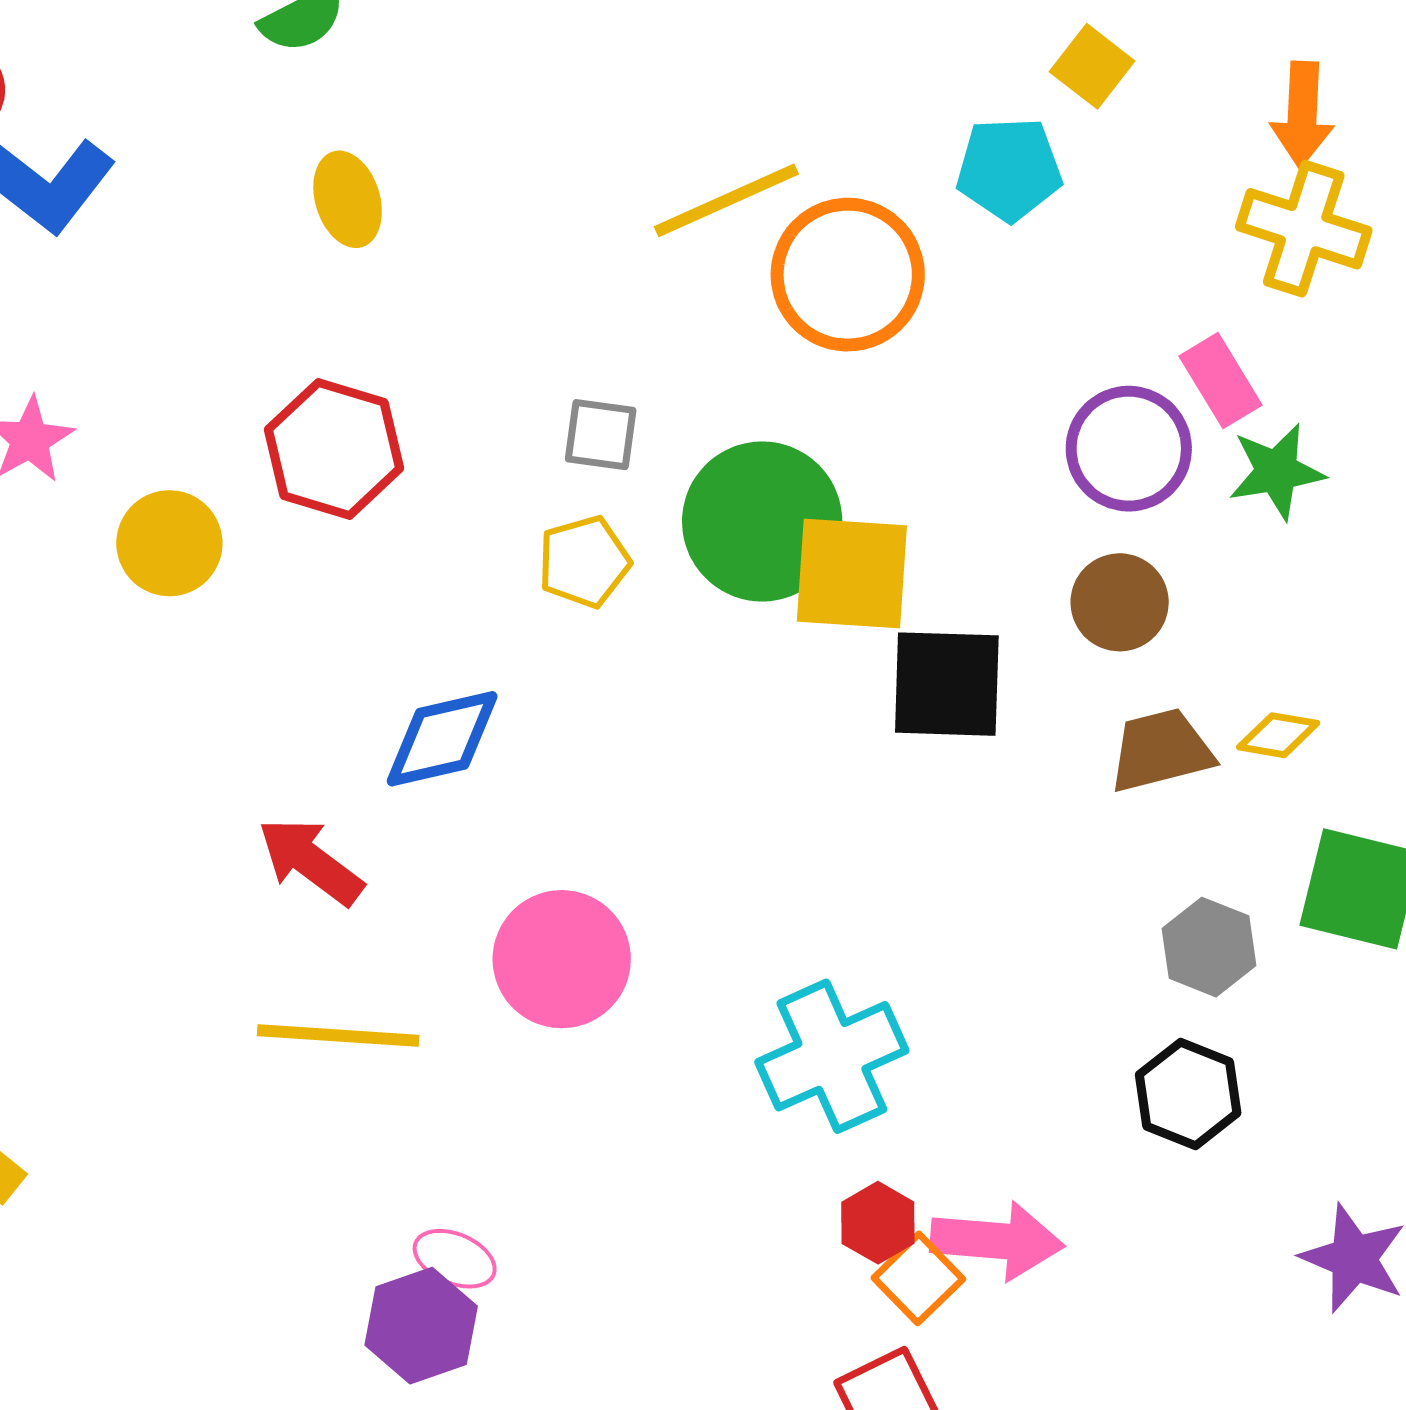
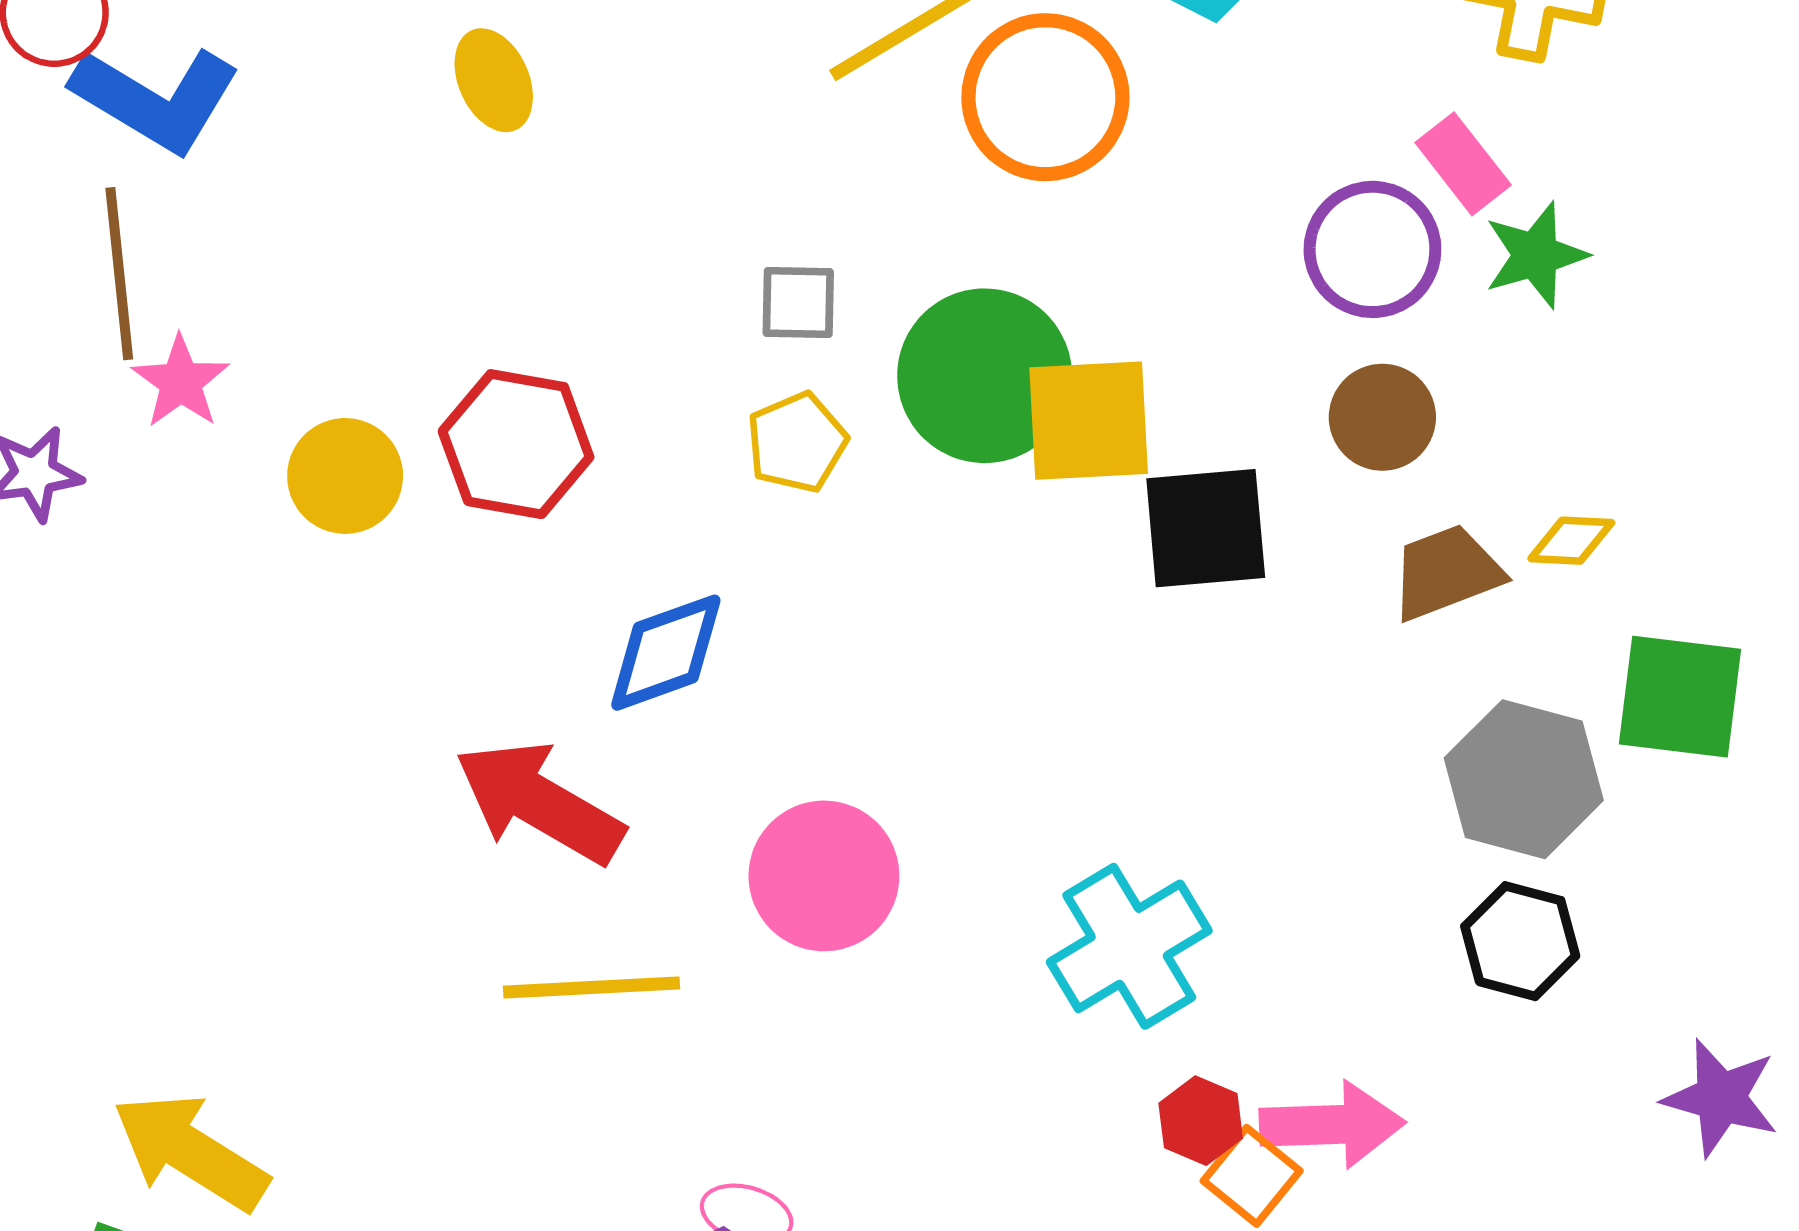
red hexagon: (334, 449) -> (516, 444), moved
red arrow: (311, 861) -> (539, 802), size x1.4
gray hexagon: (1209, 947) -> (1524, 779), size x1.5

